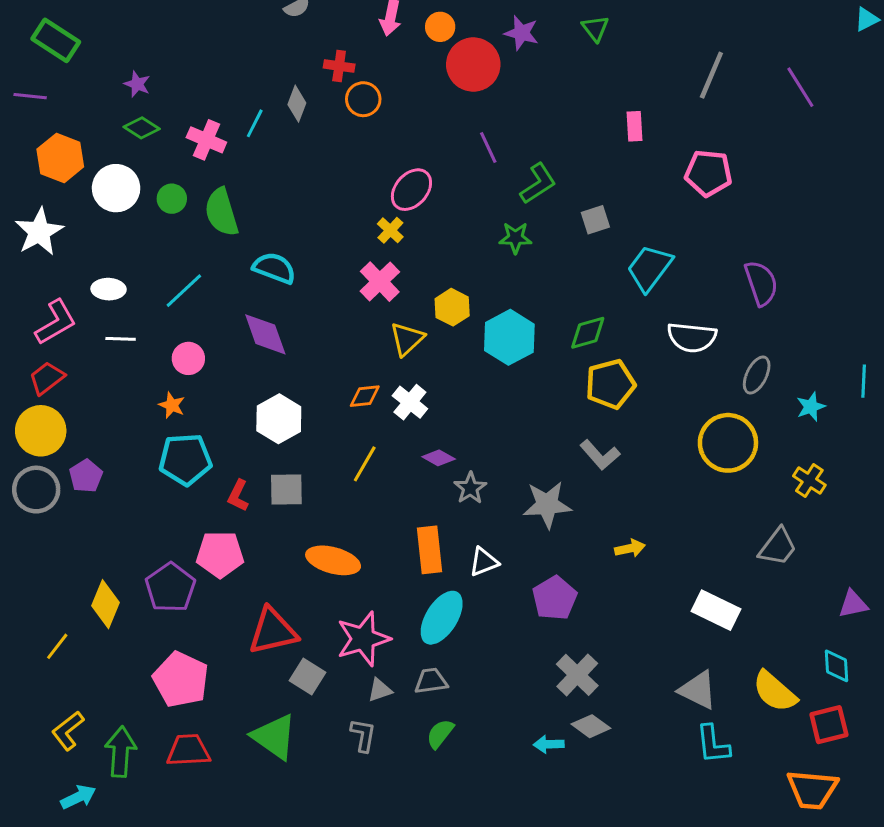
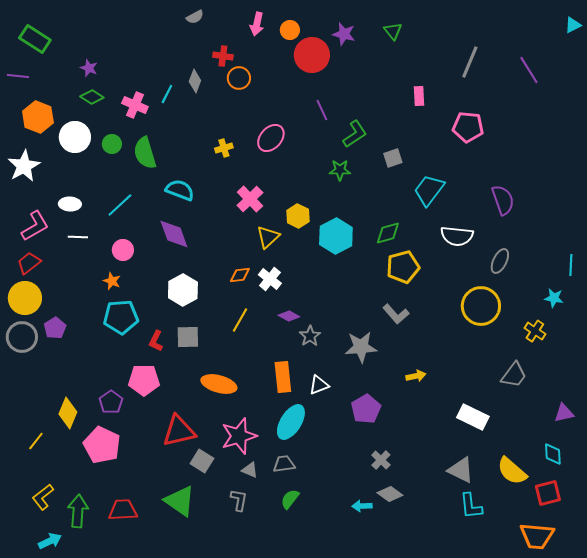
yellow cross: (390, 230) -> (224, 148), moved, turned 30
cyan star: (811, 407) -> (554, 298), moved, turned 30
purple pentagon: (170, 588) -> (111, 402), size x0.7
gray cross: (577, 675) -> (381, 460), size x0.7
pink pentagon: (181, 679) -> (102, 445), moved
gray triangle: (380, 690) -> (250, 470), turned 42

